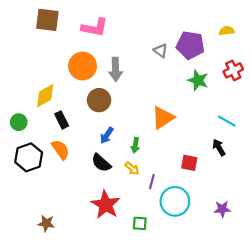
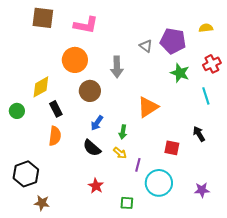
gray arrow: (116, 69) -> (117, 67), moved
cyan line: (227, 121) -> (206, 96), moved, turned 42
orange semicircle: (61, 150) -> (55, 136), turned 42
black hexagon: (29, 157) -> (26, 174), moved
red star: (106, 205) -> (96, 186), size x0.6

